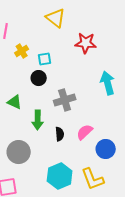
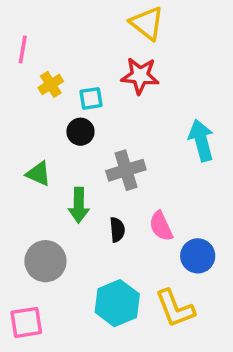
yellow triangle: (56, 18) -> (147, 23), moved
red star: (86, 43) -> (140, 76), moved
pink semicircle: (85, 132) -> (161, 226), turned -72

